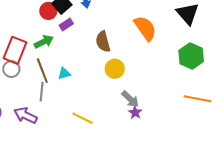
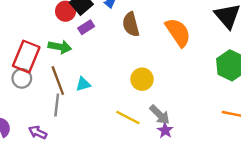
green arrow: (44, 42) -> (60, 47), turned 36
brown semicircle: (103, 42) -> (131, 24), moved
purple arrow: (26, 115) -> (38, 132), size x0.7
yellow line: (82, 118) -> (128, 118), moved

